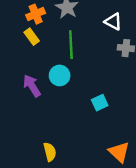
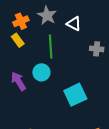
white triangle: (113, 21) -> (74, 24), moved
cyan square: (100, 103) -> (75, 95), size x1.6

